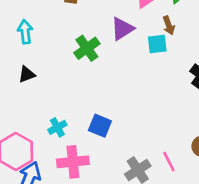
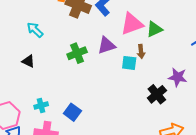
cyan arrow: (25, 32) -> (35, 30), turned -54
black triangle: (27, 74) -> (28, 61), turned 32

